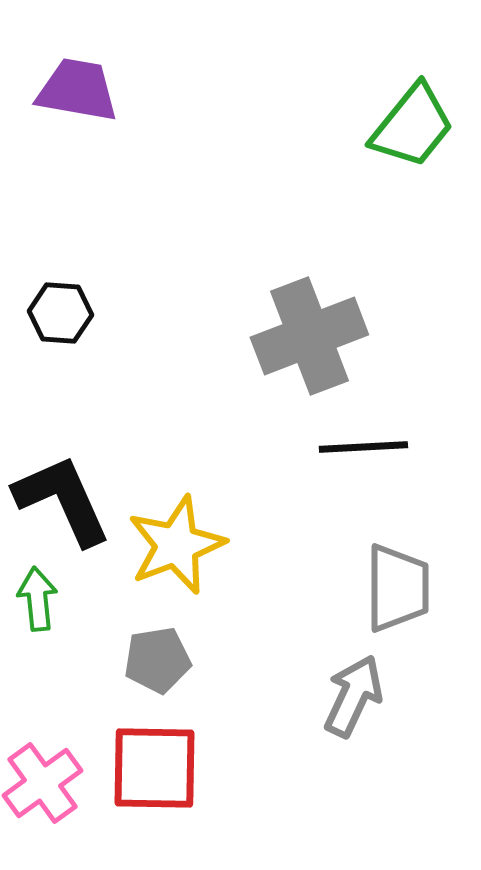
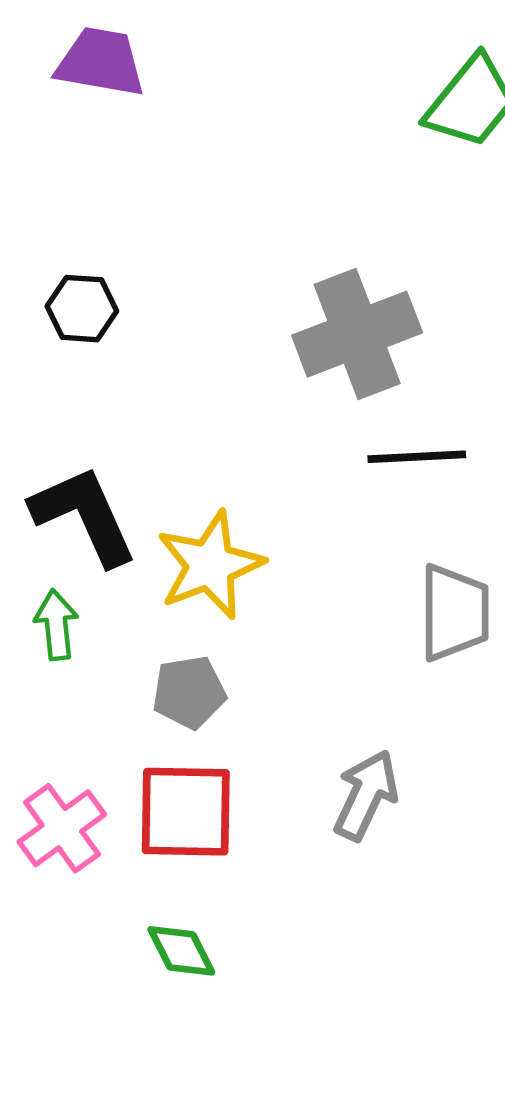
gray arrow: (353, 696) -> (366, 795), moved

